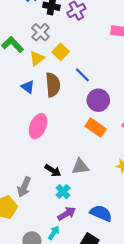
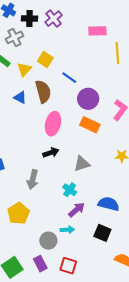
gray cross: (40, 32) -> (14, 37), moved, turned 30
pink ellipse: (38, 126) -> (53, 124), moved
black arrow: (53, 170) -> (51, 153), moved, turned -42
gray arrow: (24, 187) -> (33, 179), moved
cyan arrow: (54, 233) -> (67, 230), turned 64

